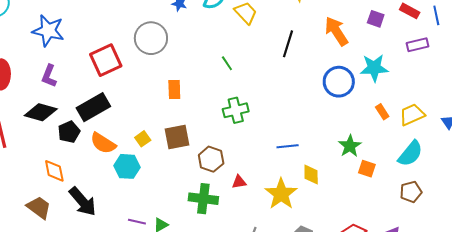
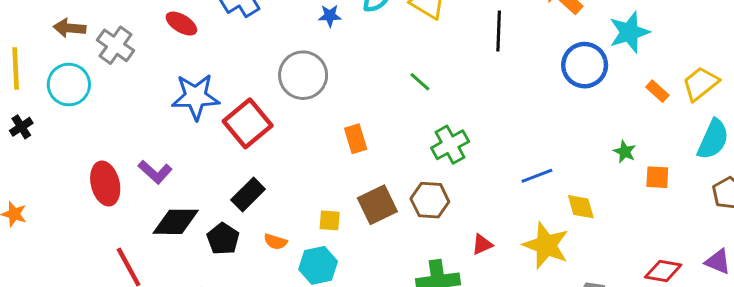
blue star: (48, 31) -> (196, 97), moved
purple L-shape: (49, 76) -> (155, 172), moved, turned -55
black rectangle: (93, 107) -> (248, 194), size x0.7
yellow square: (143, 139) -> (330, 220), turned -35
orange semicircle: (103, 143) -> (275, 242), size x0.6
green star: (350, 146) -> (625, 152), size x0.7
brown hexagon: (211, 159) -> (430, 200), moved

